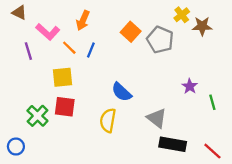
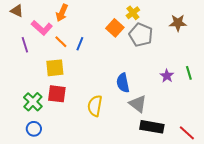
yellow cross: (182, 15) -> (133, 13), moved
orange arrow: (83, 20) -> (62, 13), moved
blue semicircle: (122, 92) -> (123, 83), moved, turned 36
green line: (212, 102) -> (189, 73), moved
blue circle: (16, 147) -> (34, 129), moved

